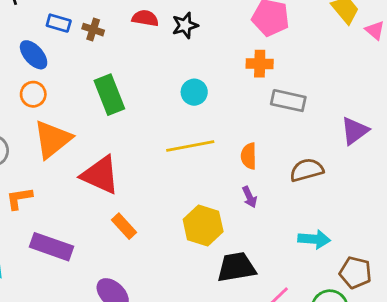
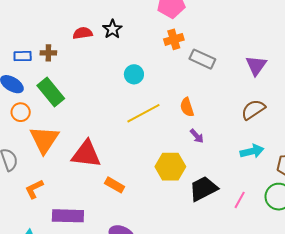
green rectangle: (109, 95) -> (51, 92), moved
gray rectangle: (288, 101) -> (202, 59), turned 30
brown semicircle: (307, 170) -> (253, 110), moved

